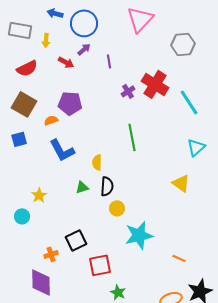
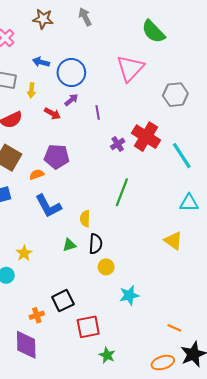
green line: (132, 137) -> (122, 192), turned 32
cyan triangle: (196, 147) -> (189, 203), turned 42
cyan star: (139, 235) -> (129, 295), size x0.7
orange line: (179, 258) -> (174, 328), moved

